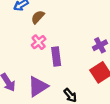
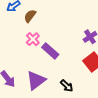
purple rectangle: (56, 56) -> (50, 51), turned -36

